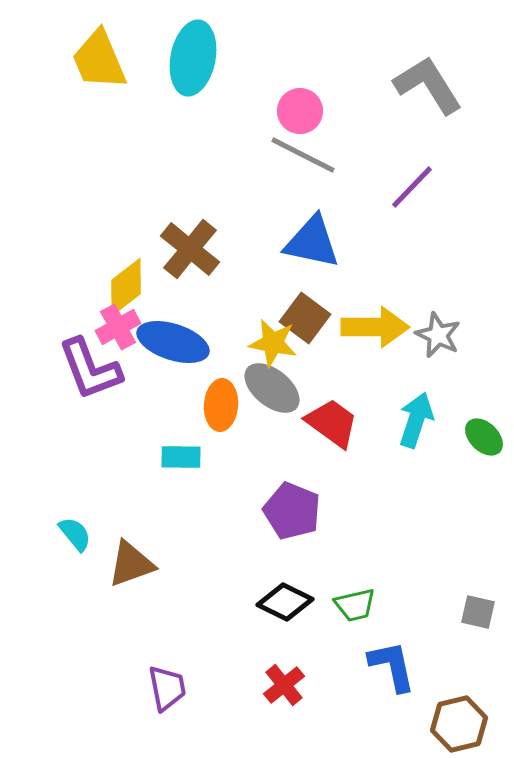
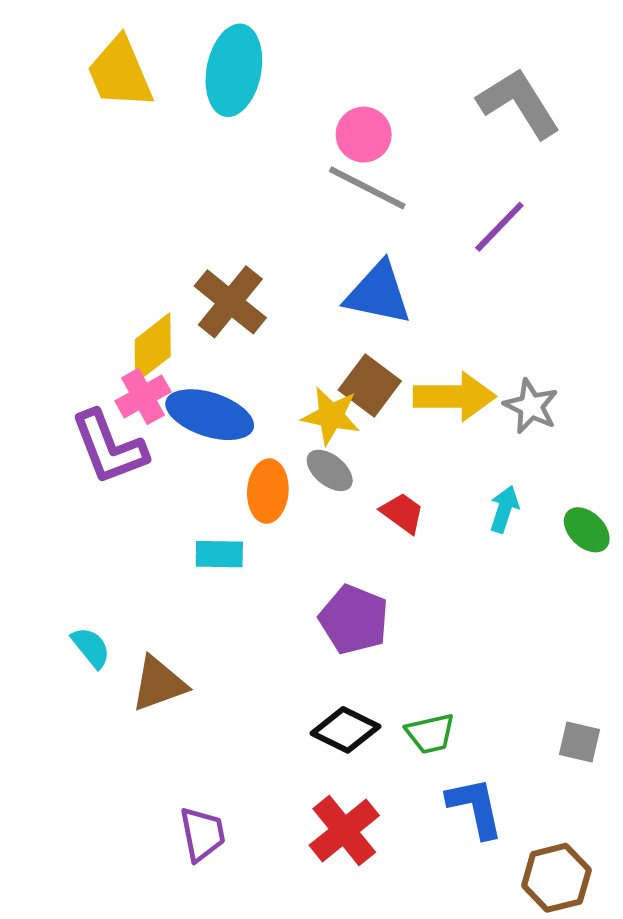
gray ellipse: (272, 388) -> (330, 470), size x0.7
cyan arrow: (416, 420) -> (504, 509), size x0.7
red trapezoid: (332, 423) -> (402, 513), size x0.7
red cross: (284, 685) -> (344, 830), size x1.4

